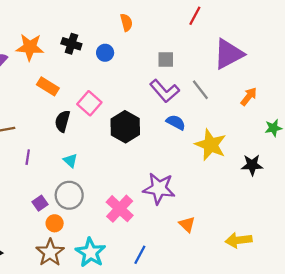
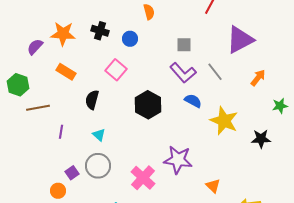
orange rectangle: (48, 86) -> (66, 72), moved
pink square: (89, 103) -> (116, 70), moved
orange circle: (55, 223) -> (58, 191), moved
orange triangle: (187, 224) -> (213, 186), moved

